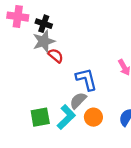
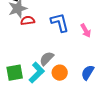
red semicircle: (56, 56) -> (28, 21), turned -48
blue L-shape: (86, 79) -> (60, 23), moved

